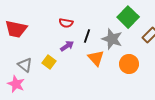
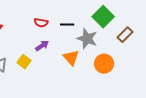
black line: (87, 36) -> (67, 25), moved, turned 72

